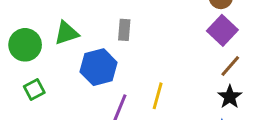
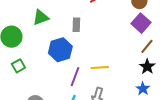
green triangle: (66, 33) -> (41, 18), moved
yellow line: (158, 96) -> (100, 67), turned 72

